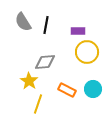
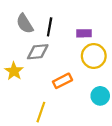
gray diamond: (45, 62) -> (38, 52), moved
yellow star: (29, 81) -> (14, 71), moved
orange rectangle: (67, 90) -> (62, 81), moved, turned -54

